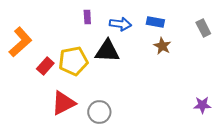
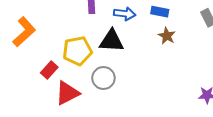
red rectangle: (45, 66) -> (49, 70), moved
gray circle: (99, 112) -> (103, 78), moved

